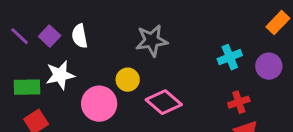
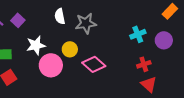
white semicircle: (80, 36) -> (60, 16), moved
white star: (60, 75) -> (36, 45), moved

